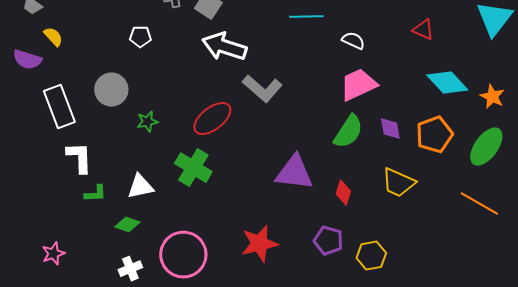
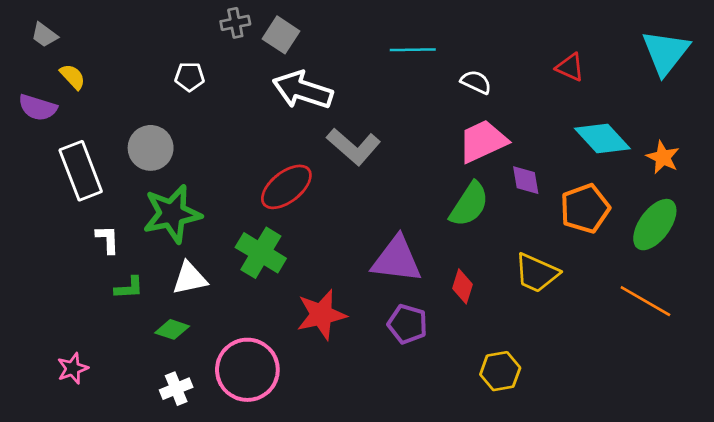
green star: (147, 122) -> (172, 214), moved, size x2.0
purple diamond: (390, 129) -> (526, 180), moved
white L-shape: (79, 158) -> (108, 239), size x0.7
purple pentagon: (328, 241) -> (407, 324), moved
red star: (259, 244) -> (321, 315), moved

